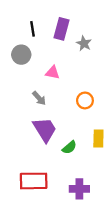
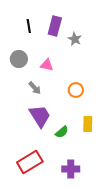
gray circle: (21, 55) -> (19, 59), moved
red rectangle: (34, 181) -> (30, 162), turned -30

